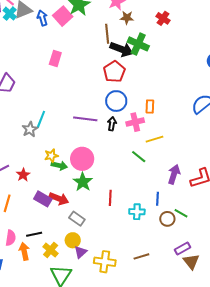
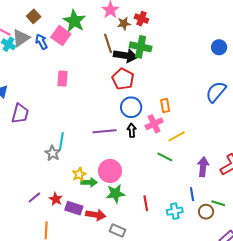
red cross: (163, 18) -> (141, 19), moved
green star: (83, 182) -> (115, 193), turned -30
purple rectangle: (43, 199) -> (74, 208), moved

